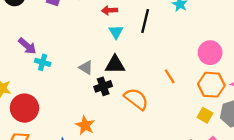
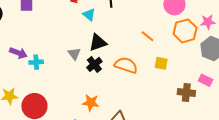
gray triangle: (86, 68) -> (74, 54), turned 40
yellow square: (205, 115) -> (161, 63), moved

